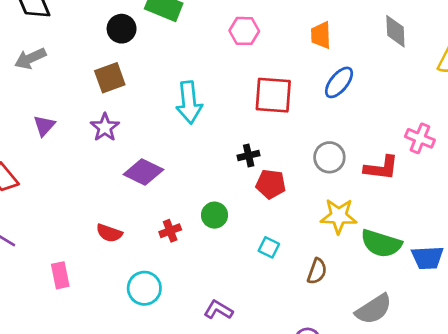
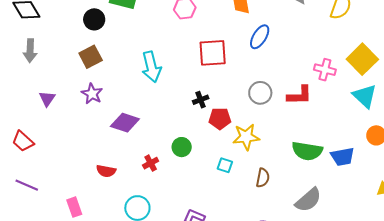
gray arrow: (30, 58) -> (30, 51), turned -55
yellow star: (339, 216) -> (246, 137), moved

